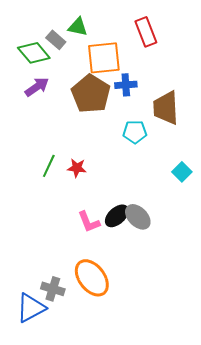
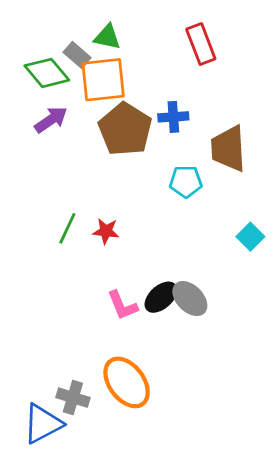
orange square: (104, 58) -> (103, 80), moved

